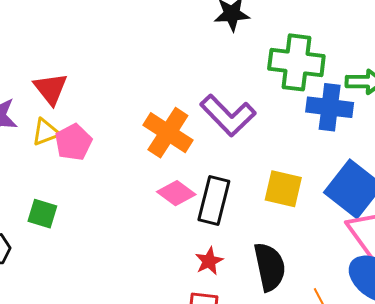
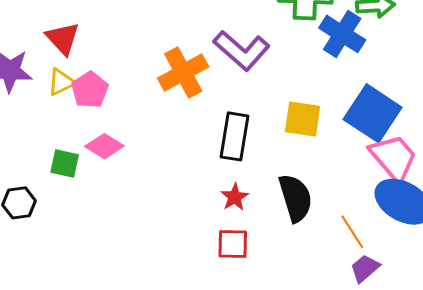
blue cross: (330, 107) -> (342, 34), turned 30
orange cross: (168, 133) -> (183, 72), turned 33
pink diamond: (176, 193) -> (104, 146), moved

